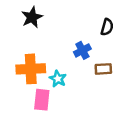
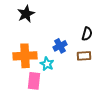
black semicircle: (107, 27) -> (87, 34), moved
blue cross: (82, 50) -> (60, 46), moved

